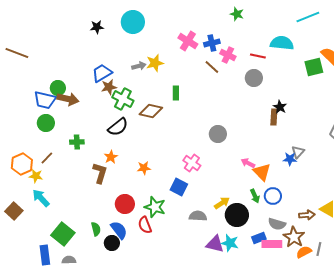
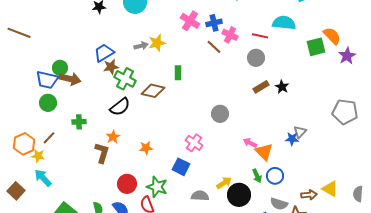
brown rectangle: (274, 117) -> (261, 87), moved, turned 56

